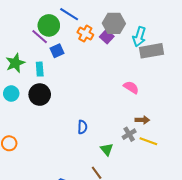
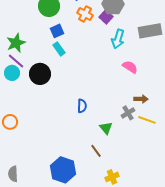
purple line: (40, 37) -> (16, 61), moved
cyan arrow: (139, 37) -> (118, 39), moved
cyan rectangle: (40, 69) -> (59, 49), moved, turned -32

